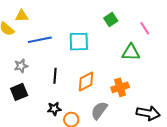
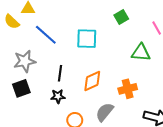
blue line: (40, 40) -> (46, 35), turned 50
gray star: (21, 66) -> (25, 61), size x1.5
black star: (54, 109) -> (58, 96), moved

